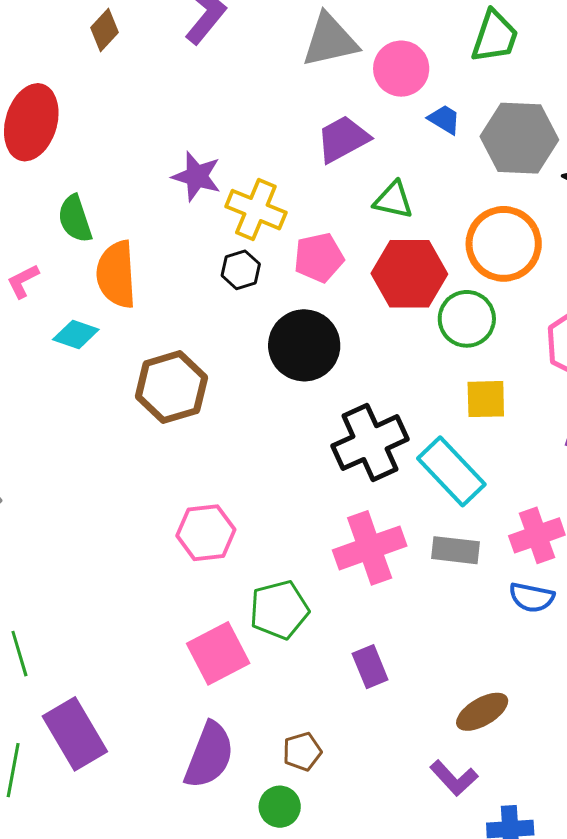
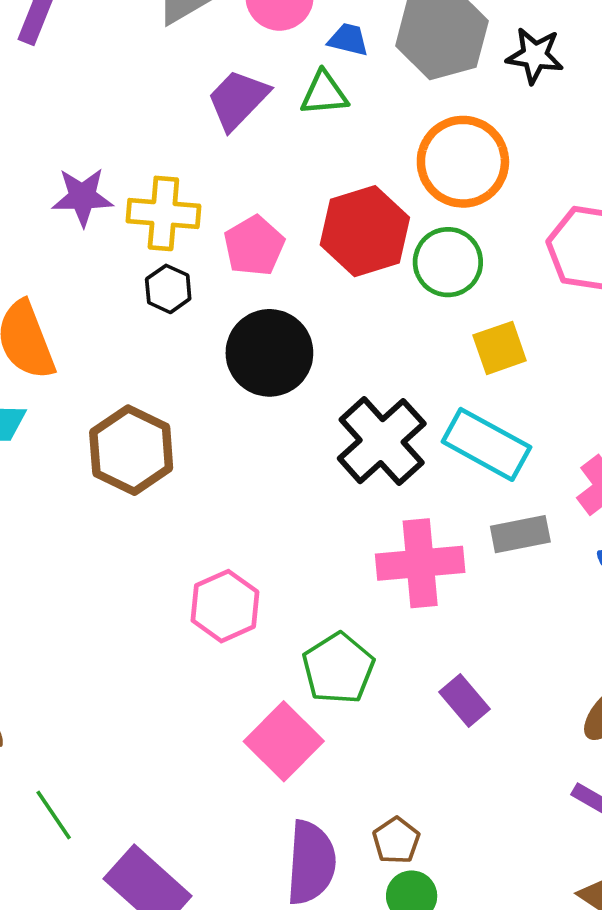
green triangle: (393, 200) -> (324, 93), moved
pink cross: (370, 548) -> (420, 563), turned 32
brown pentagon: (302, 752) -> (396, 841), moved

